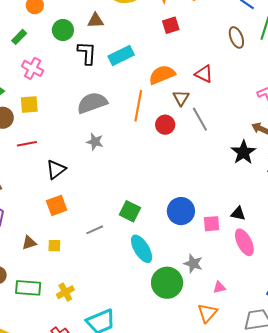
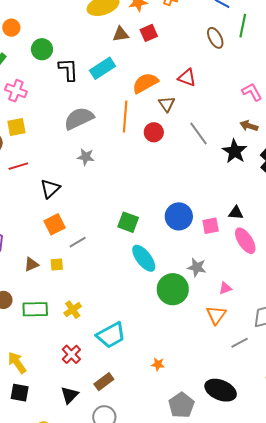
brown triangle: (96, 21) -> (121, 34), moved
gray line: (200, 119) -> (198, 134), moved
gray line: (95, 230) -> (78, 242), moved

